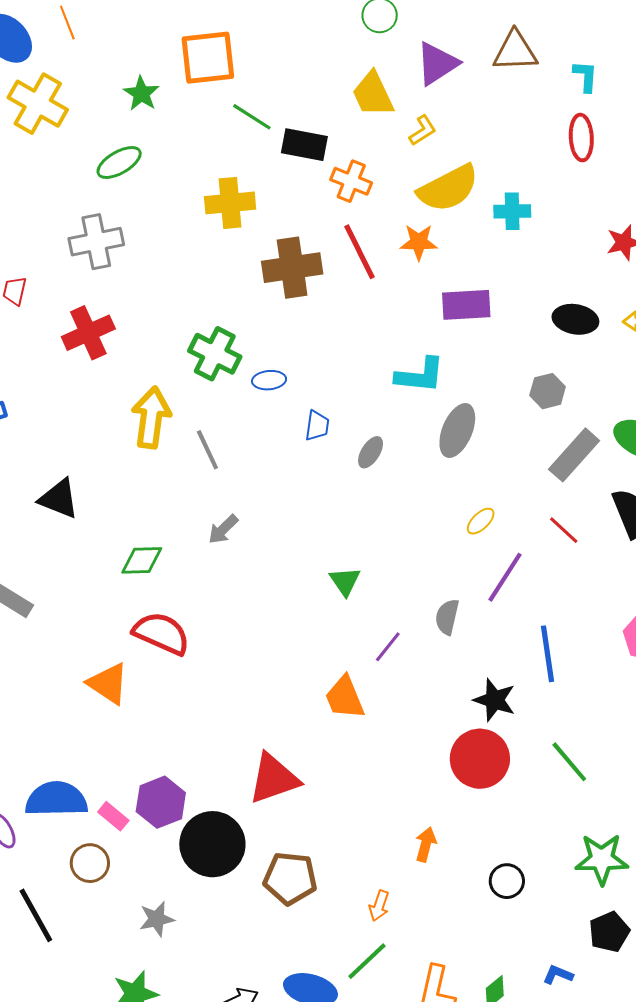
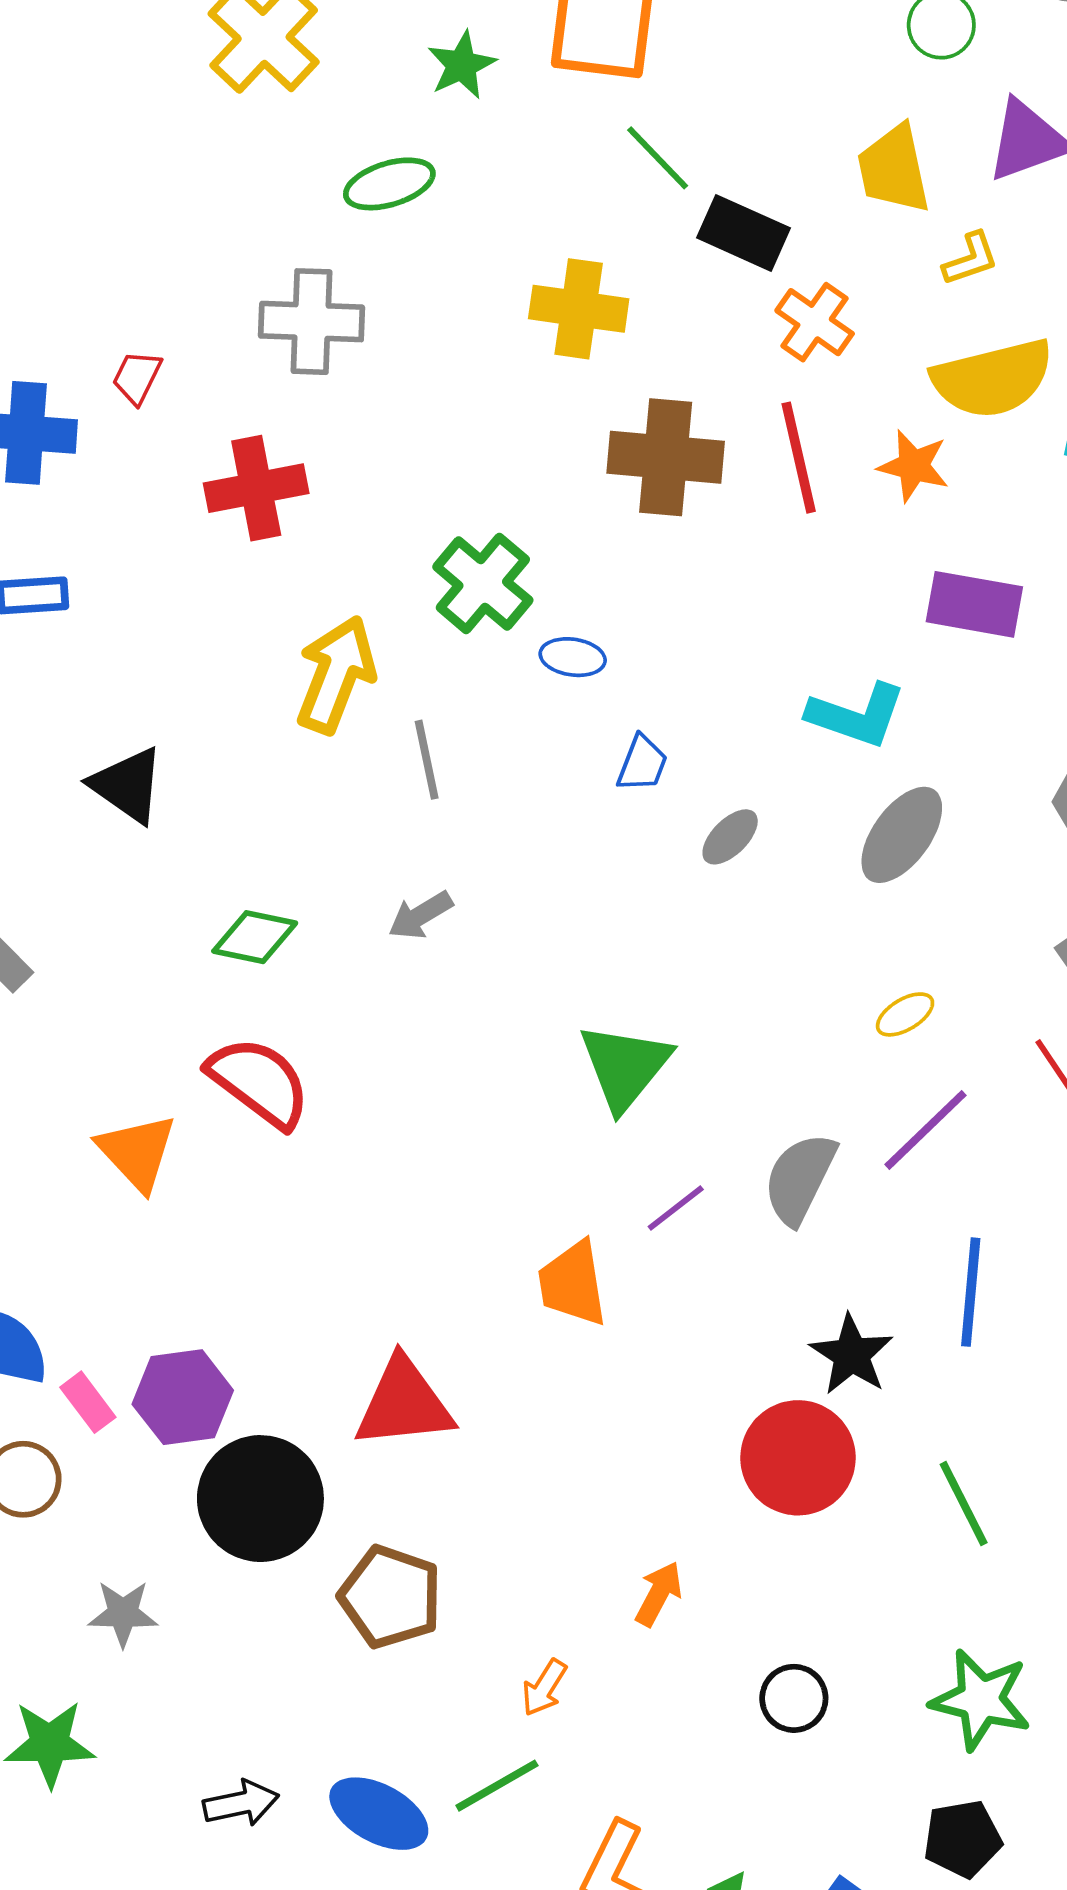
green triangle: (345, 581) -> (625, 1067), size x1.6
gray semicircle: (447, 617) -> (800, 1179), size x1.4

